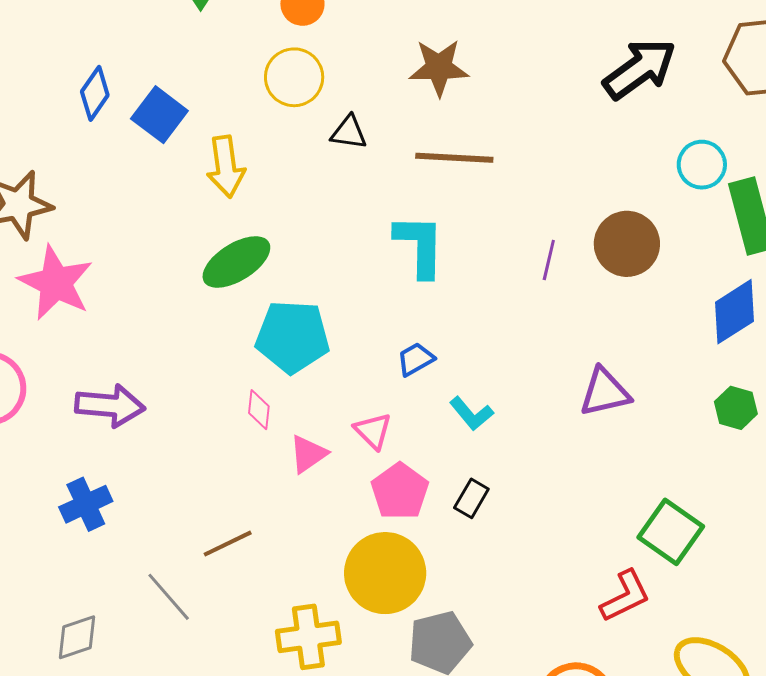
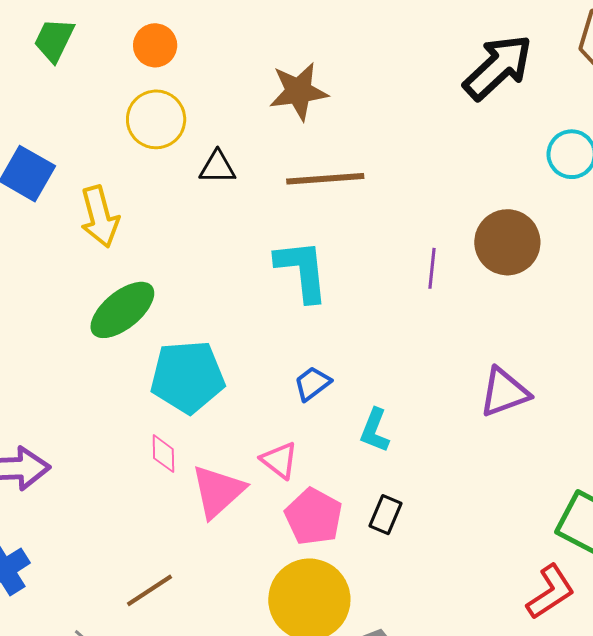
cyan L-shape: (471, 414) -> (375, 430), turned 69
pink triangle: (308, 454) -> (218, 491), size x1.4

